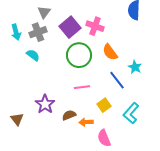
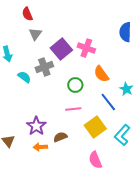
gray cross: (38, 32) -> (44, 67), moved
green circle: (79, 55) -> (75, 85), moved, size x0.6
yellow square: (104, 105) -> (95, 127), size x1.5
orange arrow: (86, 122) -> (40, 147), moved

